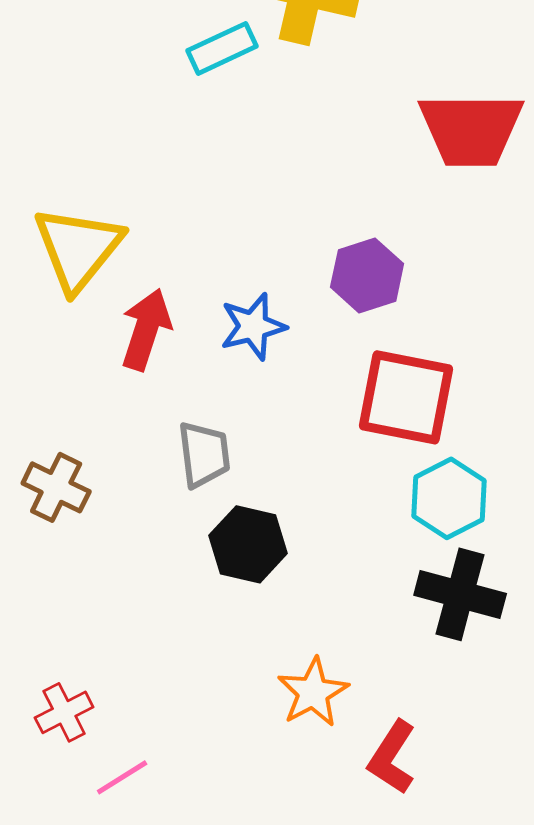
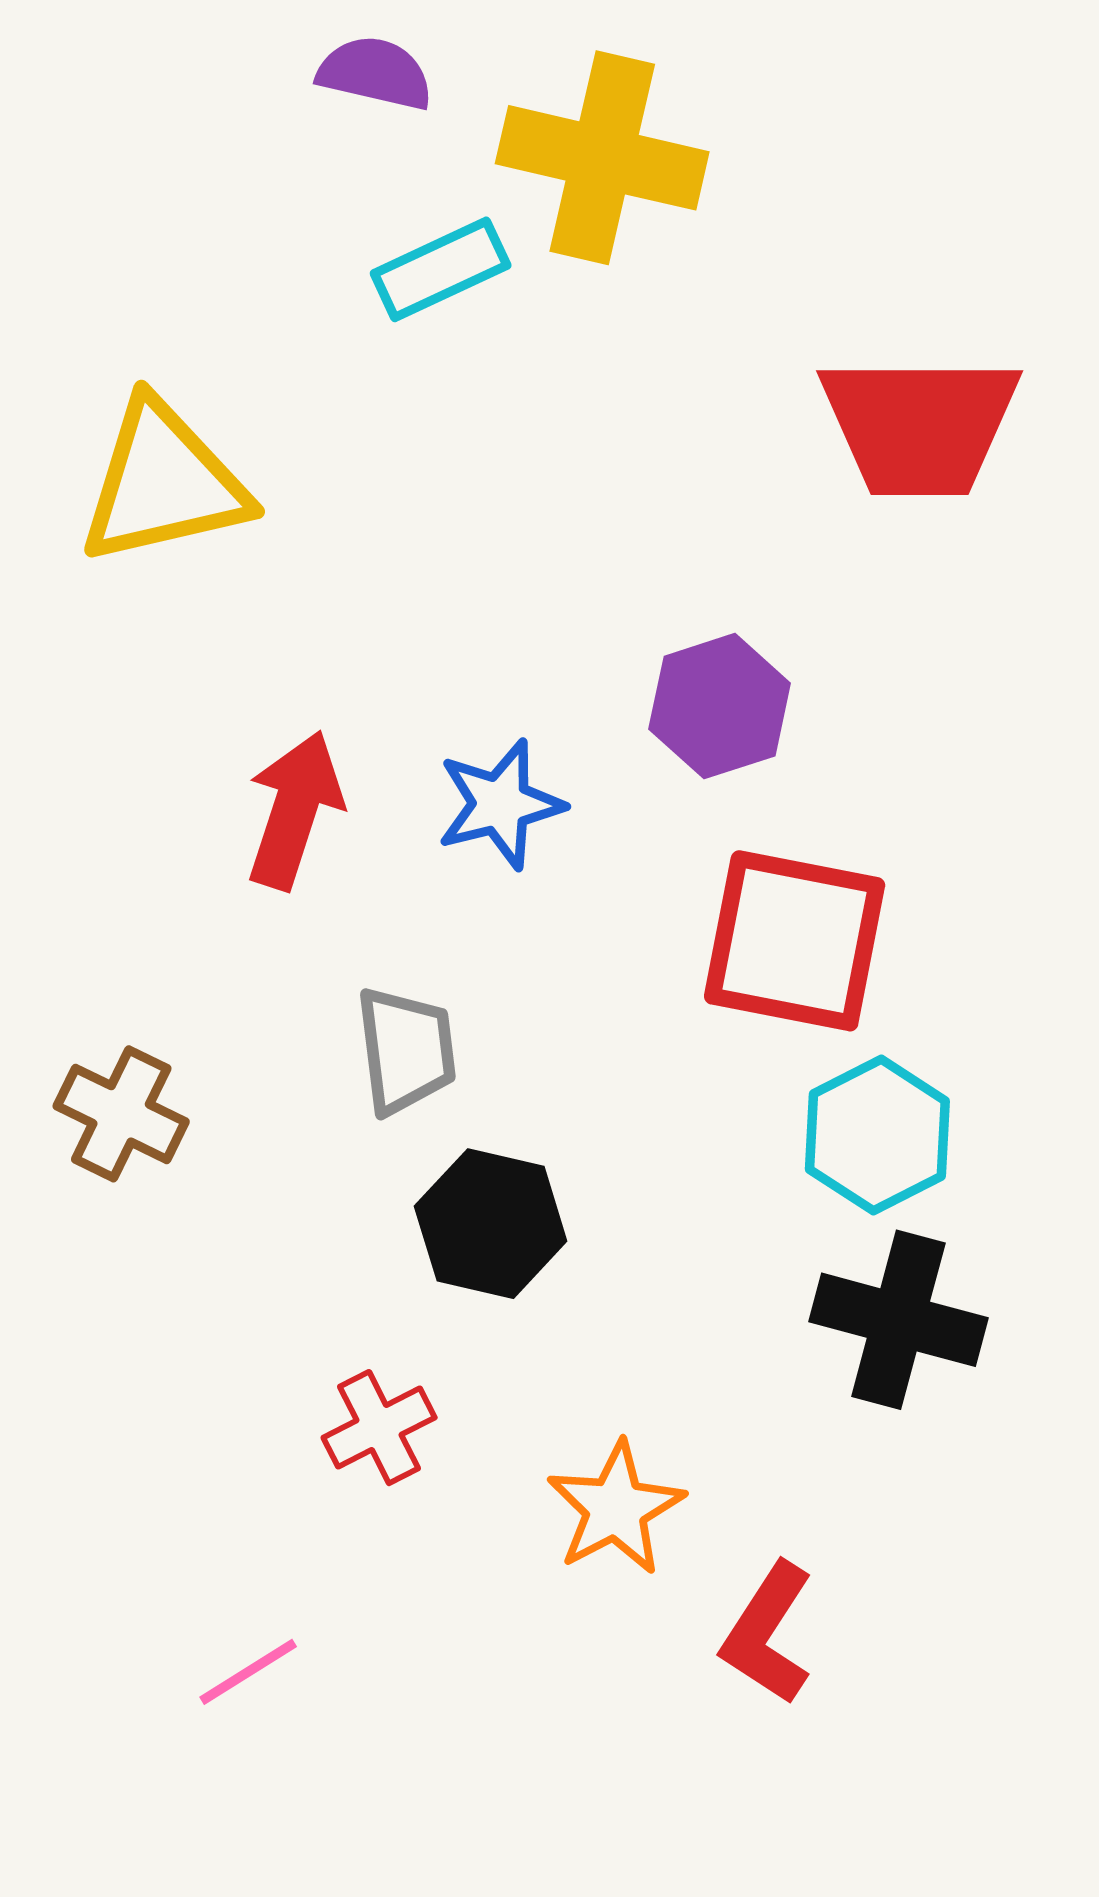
yellow triangle: (78, 248) -> (164, 483), moved, turned 38
red cross: (64, 712) -> (379, 1428), moved

